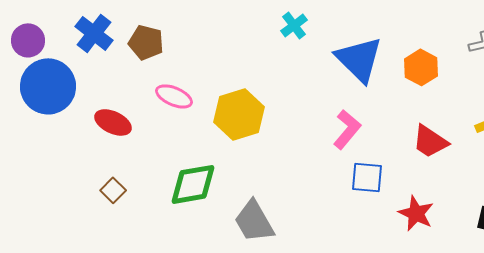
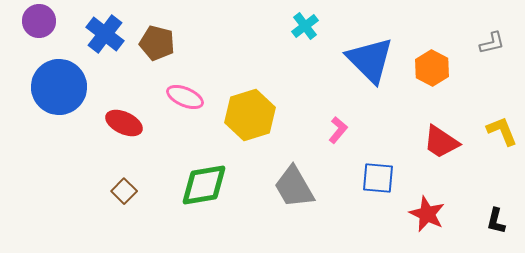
purple circle: (28, 40) -> (39, 21), moved
pink L-shape: (347, 129) -> (338, 130), moved, size x0.7
gray trapezoid: (254, 221) -> (294, 187), moved

